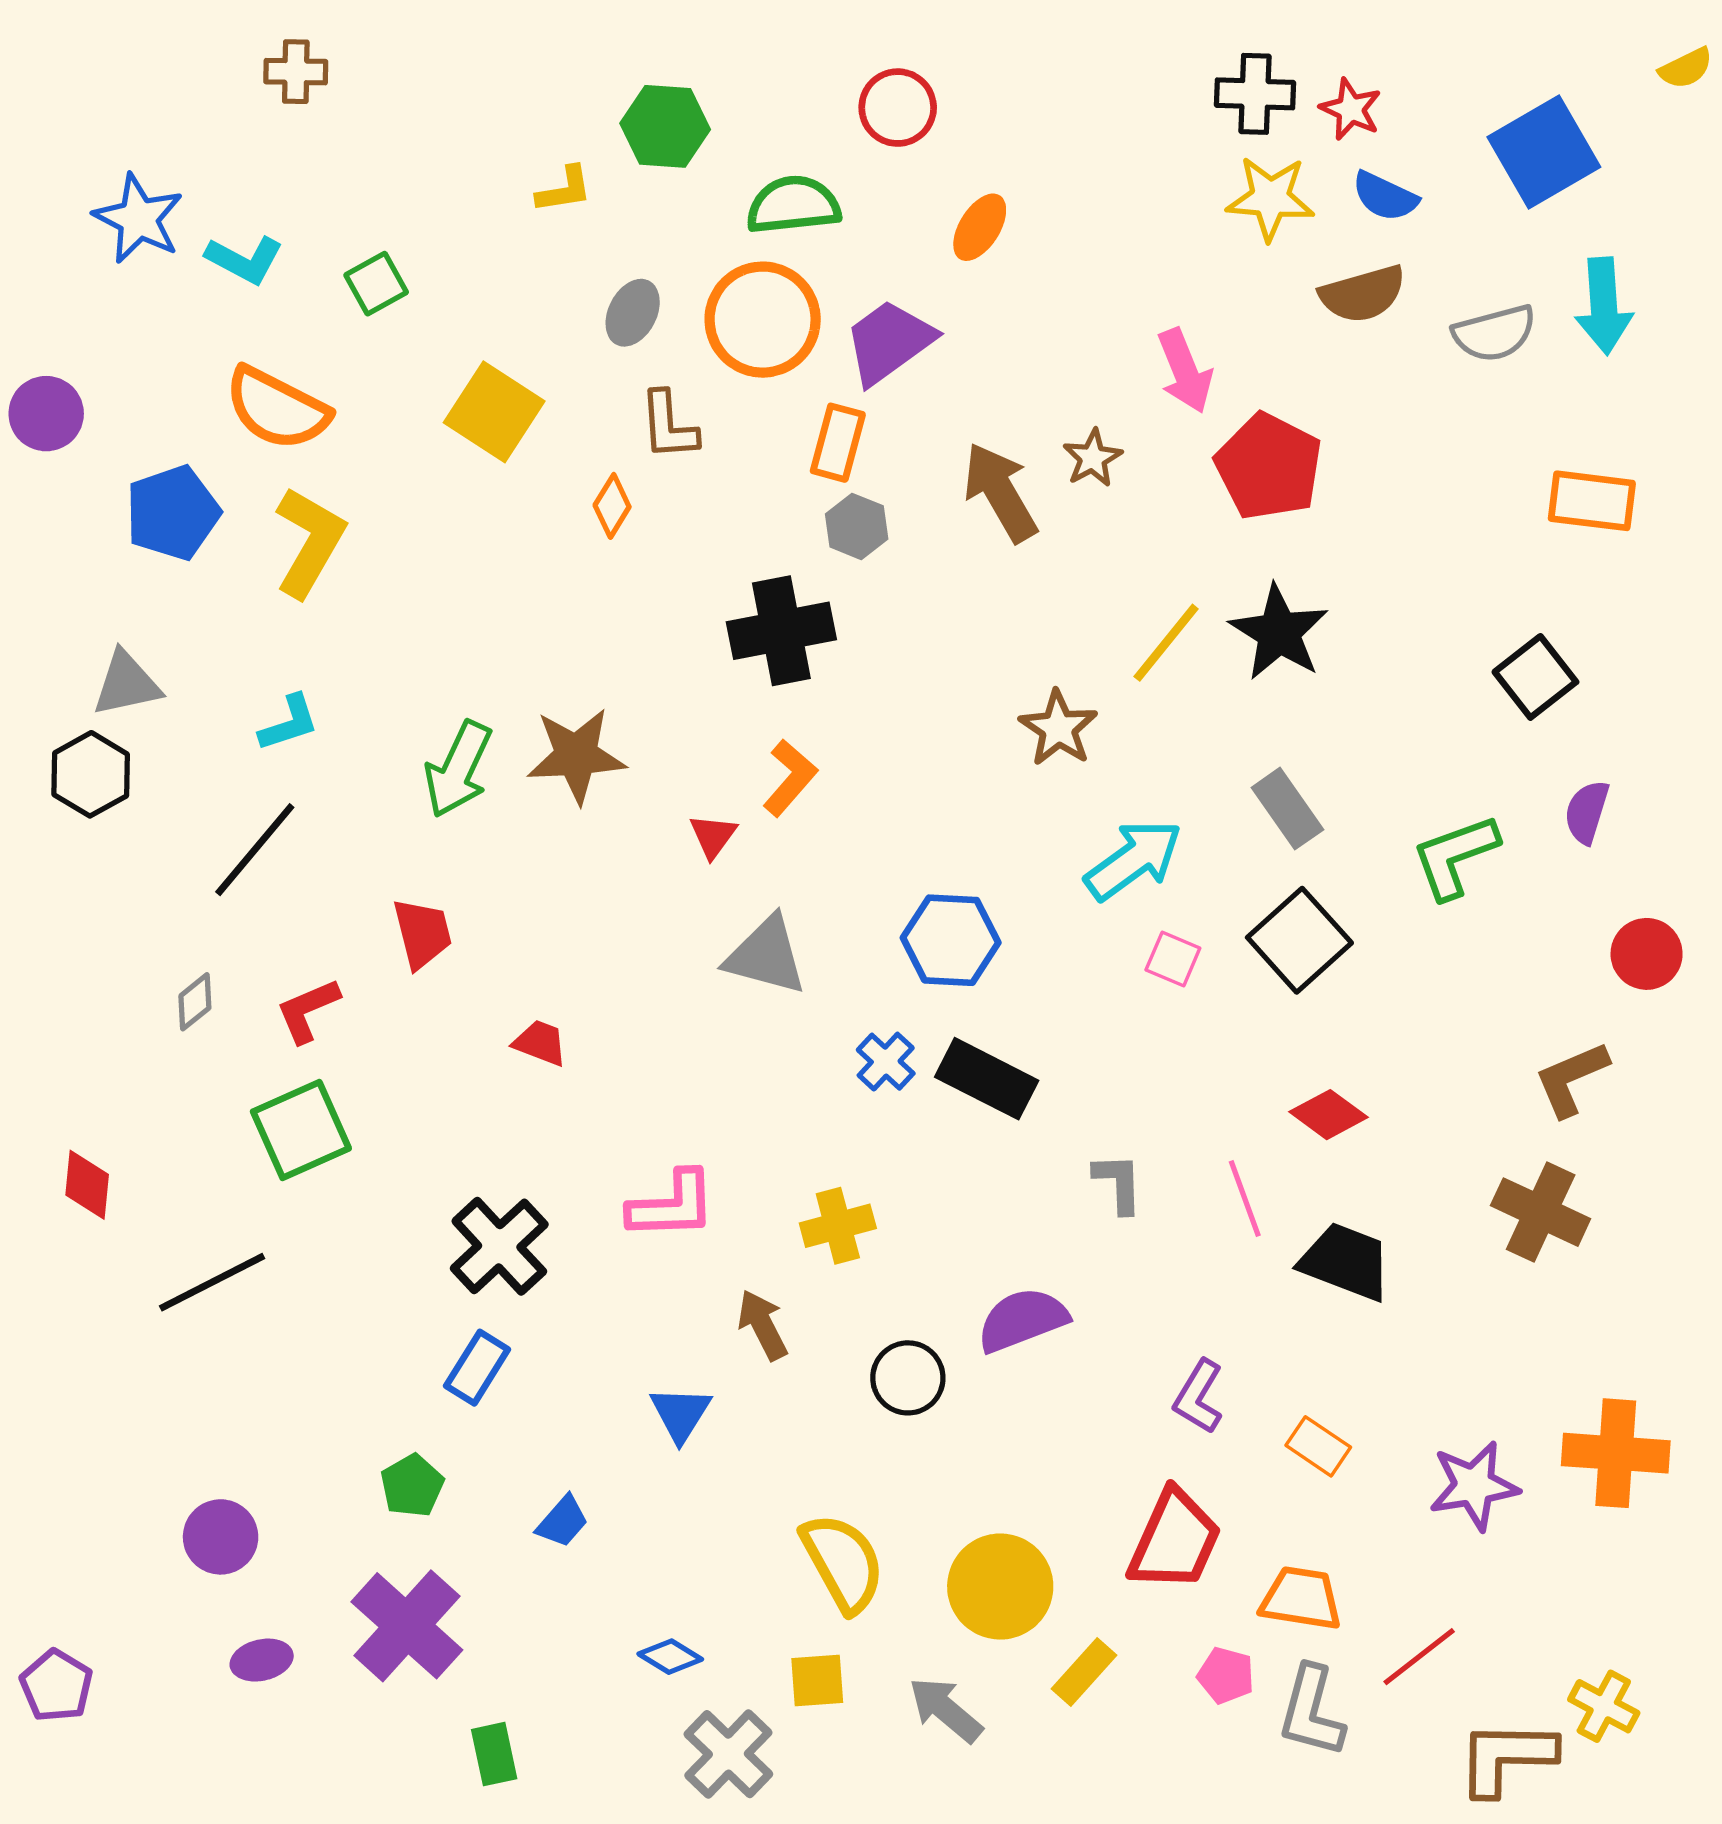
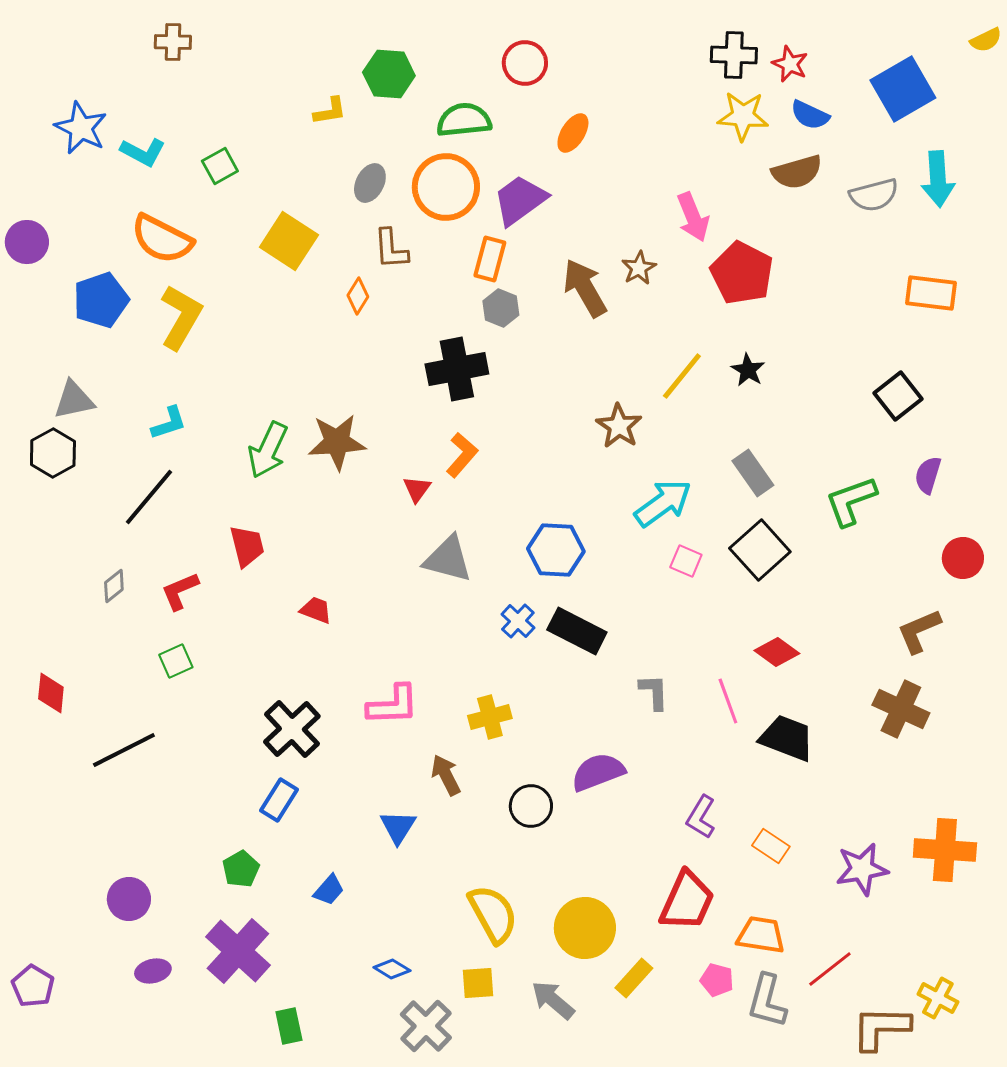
black star: (1279, 632) -> (748, 370), size x0.6
green square: (301, 1130) -> (176, 661), size x0.6

